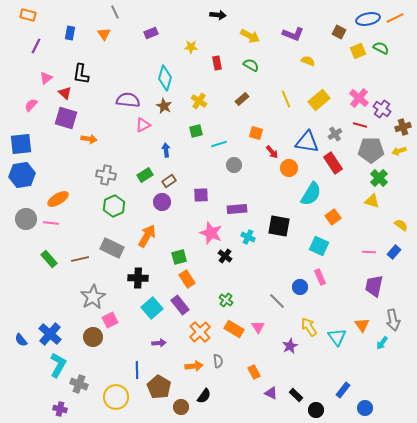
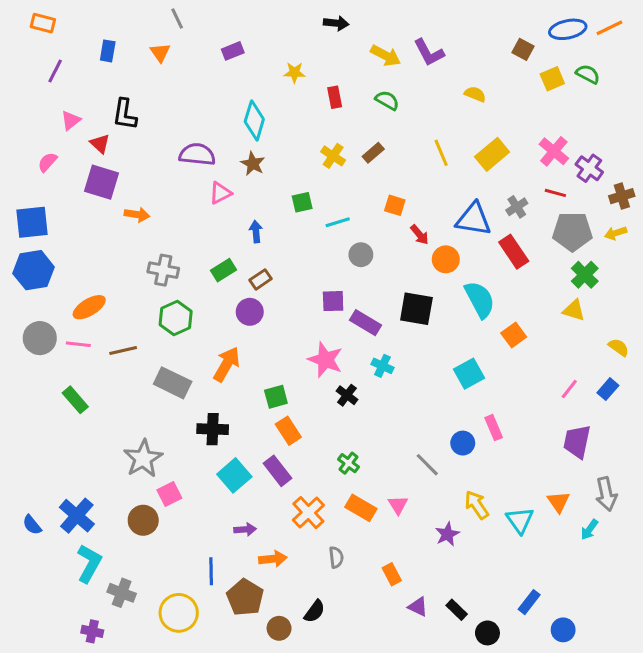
purple L-shape: (293, 34) -> (429, 52), moved, turned 40
yellow cross: (199, 101) -> (333, 156), moved
cyan semicircle: (311, 194) -> (480, 299), turned -60
purple square: (201, 195) -> (333, 301), moved
purple rectangle: (237, 209) -> (365, 323), turned 36
black square: (279, 226) -> (416, 309), moved
cyan square: (319, 246) -> (469, 374), moved, turned 36
pink line: (369, 252) -> (569, 389), turned -56
brown line: (80, 259) -> (123, 350), moved
orange arrow: (194, 366) -> (273, 559), moved

